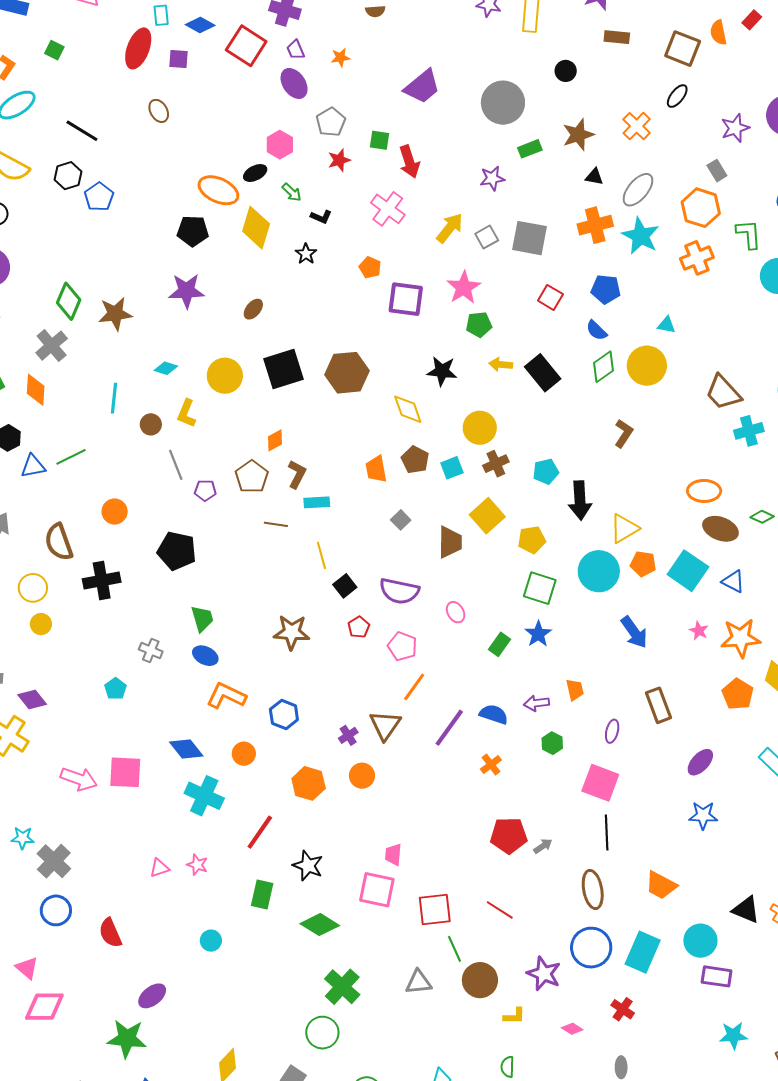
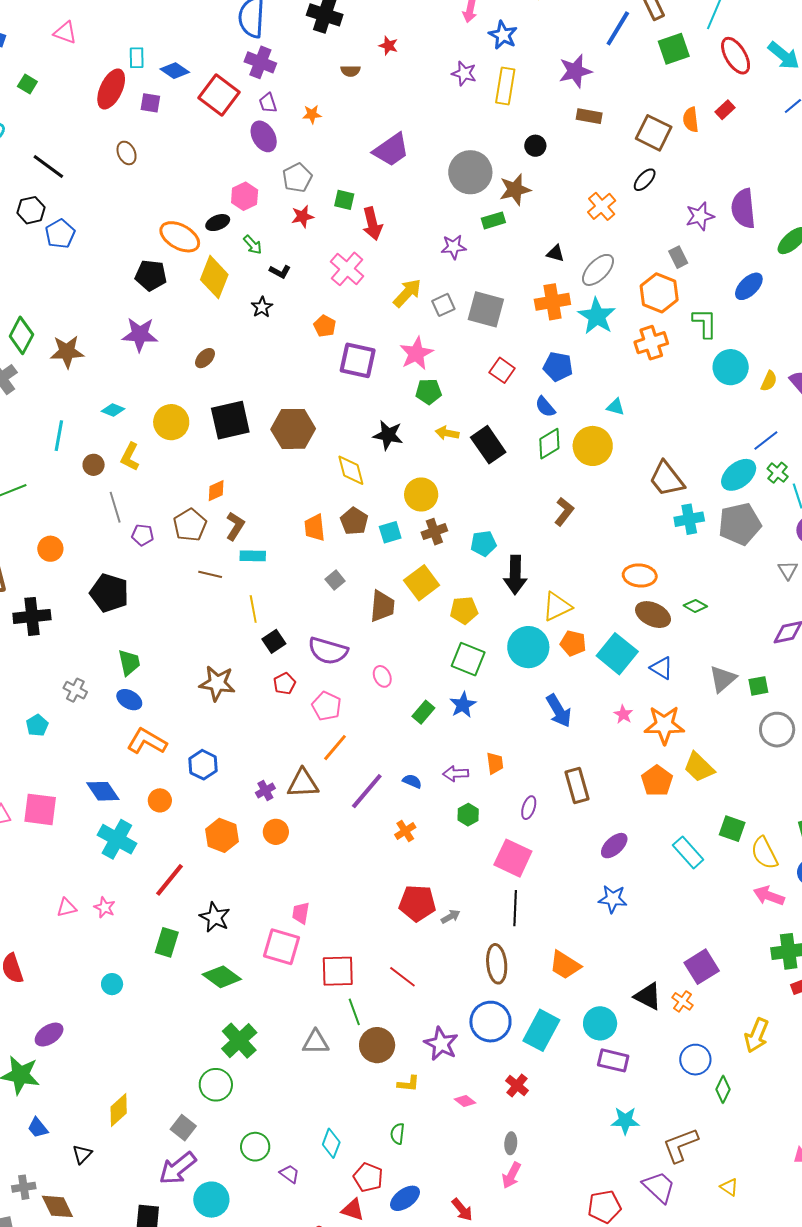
brown star: (578, 135) -> (515, 190), moved
blue semicircle: (494, 714) -> (412, 781), size x0.7
brown triangle: (385, 725) -> (303, 783), turned 48

